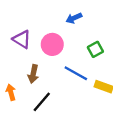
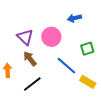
purple triangle: (22, 39) -> (25, 37), moved
brown arrow: (33, 74) -> (30, 59), turned 119

